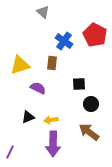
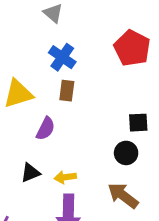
blue cross: (64, 41) -> (62, 57), moved
black square: (79, 84) -> (138, 123), moved
purple semicircle: (38, 88) -> (46, 129), turned 91

